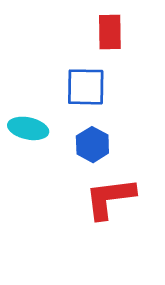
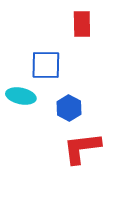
blue square: (86, 87) -> (46, 65), moved

